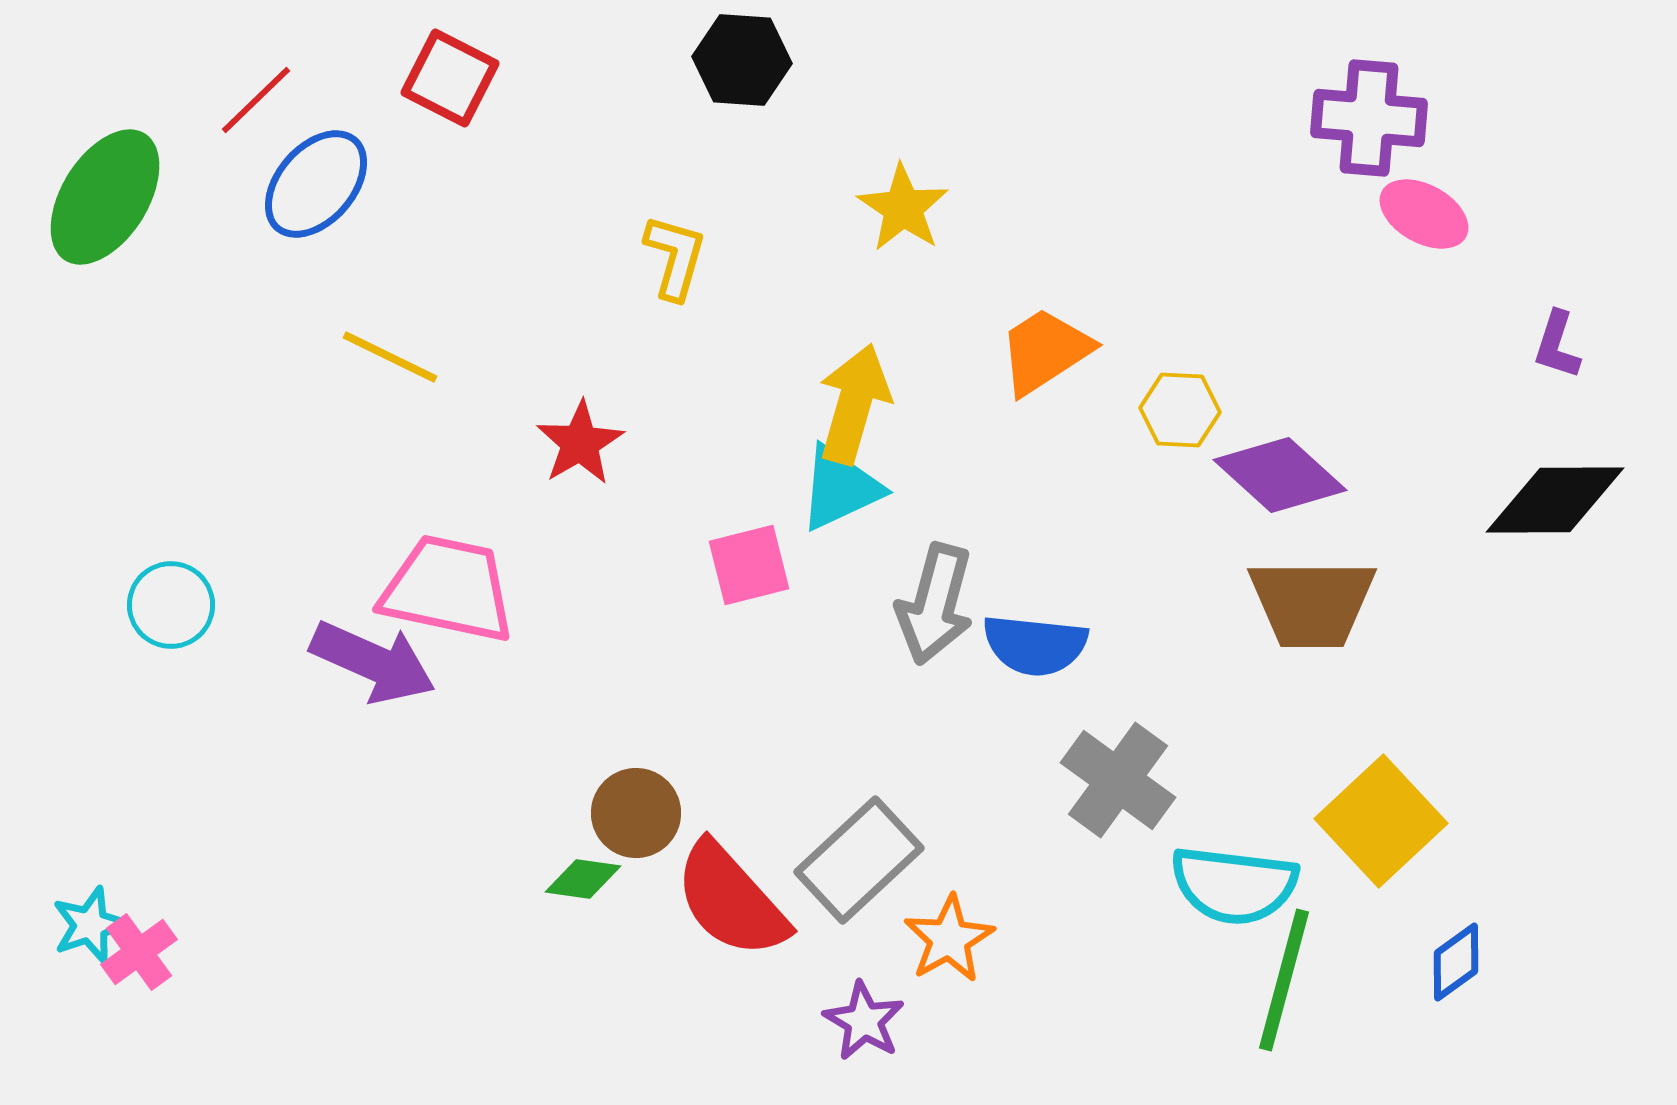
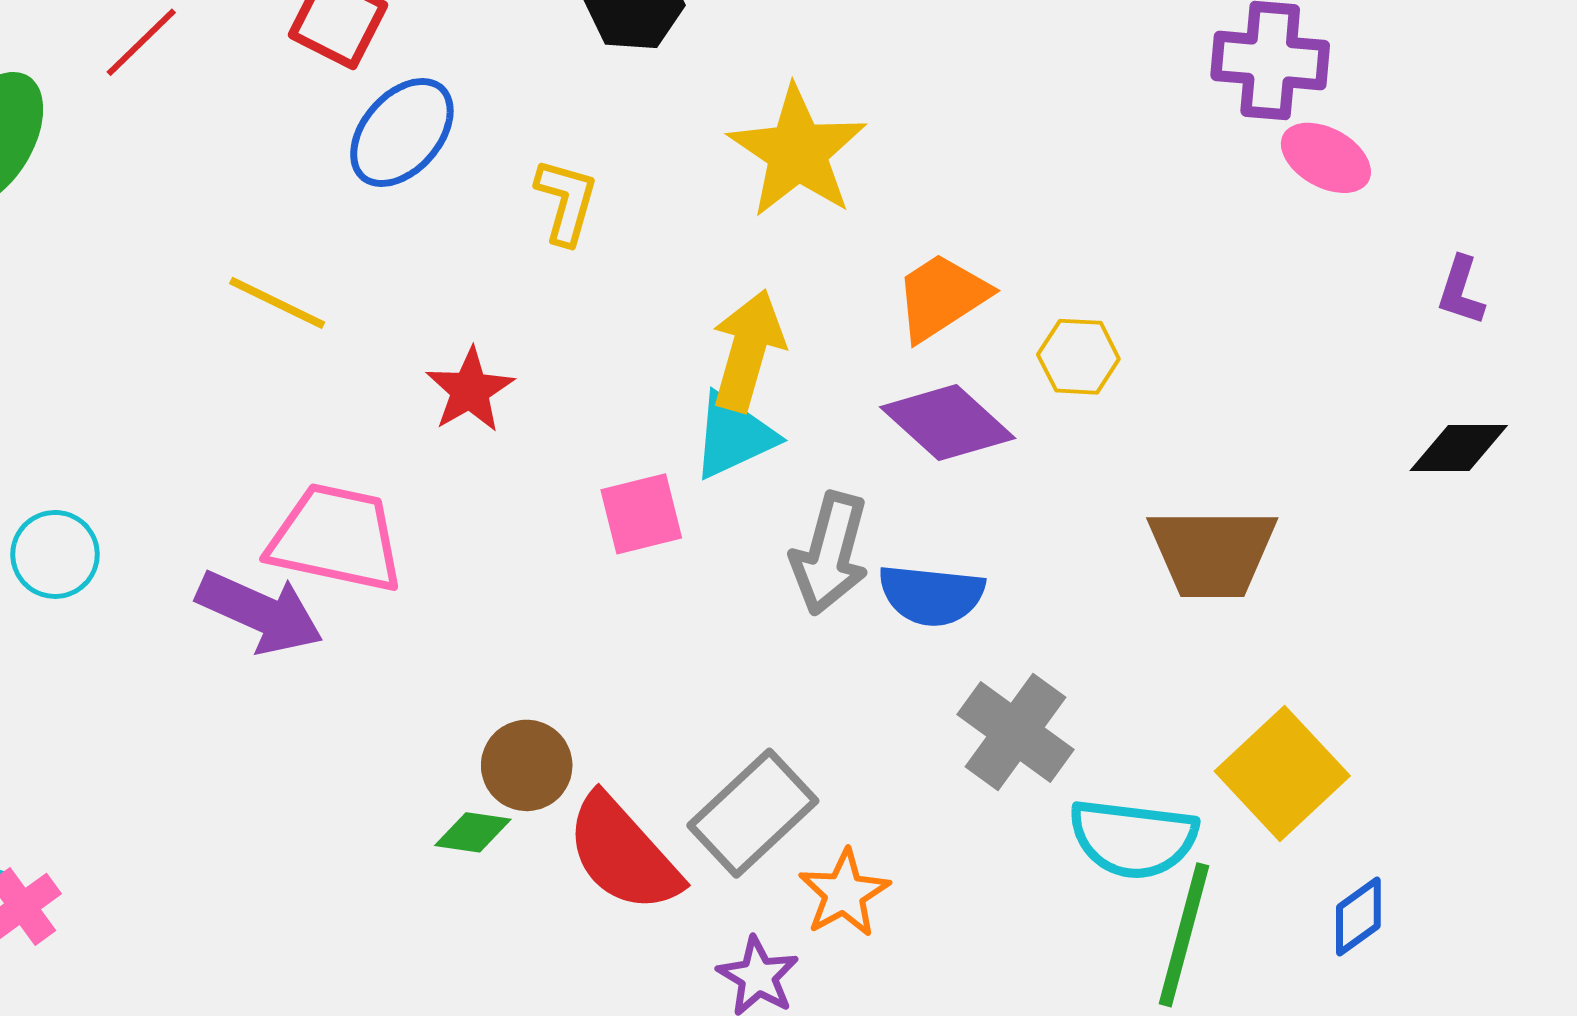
blue ellipse: (316, 184) -> (402, 133), moved
yellow star: (903, 208) -> (797, 152), size x1.5
purple diamond: (1280, 475) -> (948, 423), moved
black diamond: (1555, 500) -> (1459, 448), size x0.7

